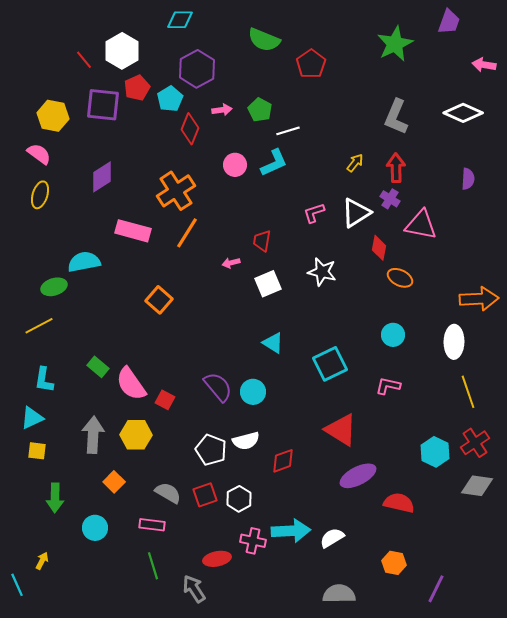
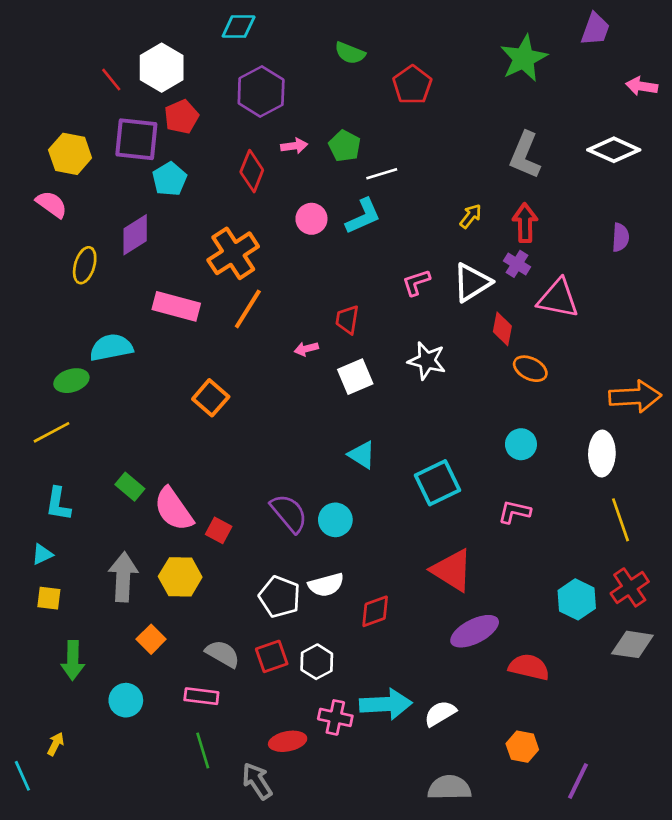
green semicircle: (264, 40) -> (350, 53), size x0.7
cyan pentagon: (170, 99) -> (170, 179), moved
yellow ellipse: (40, 195) -> (85, 265), moved
cyan triangle: (32, 418) -> (42, 554), size x0.7

